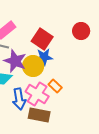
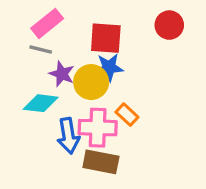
red square: (42, 39) -> (106, 38), turned -30
purple star: (15, 61) -> (62, 74), size x0.7
pink cross: (37, 94) -> (98, 128), turned -30

